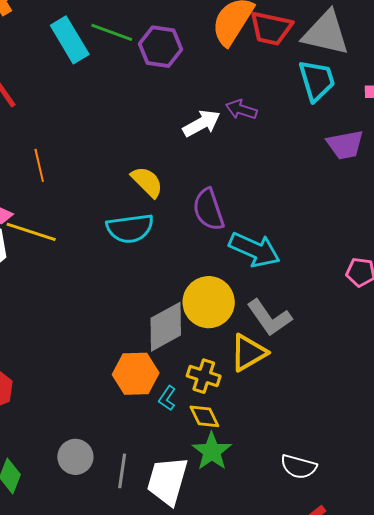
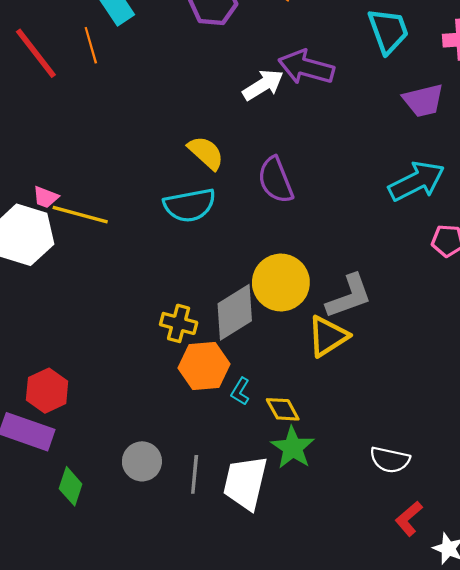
purple arrow: (241, 110) -> (306, 67), size x1.6
orange line: (39, 165) -> (91, 45), moved
cyan arrow: (254, 250) -> (417, 181), moved, turned -48
gray L-shape: (269, 318) -> (349, 296), turned -72
yellow cross: (204, 376) -> (179, 323), moved

